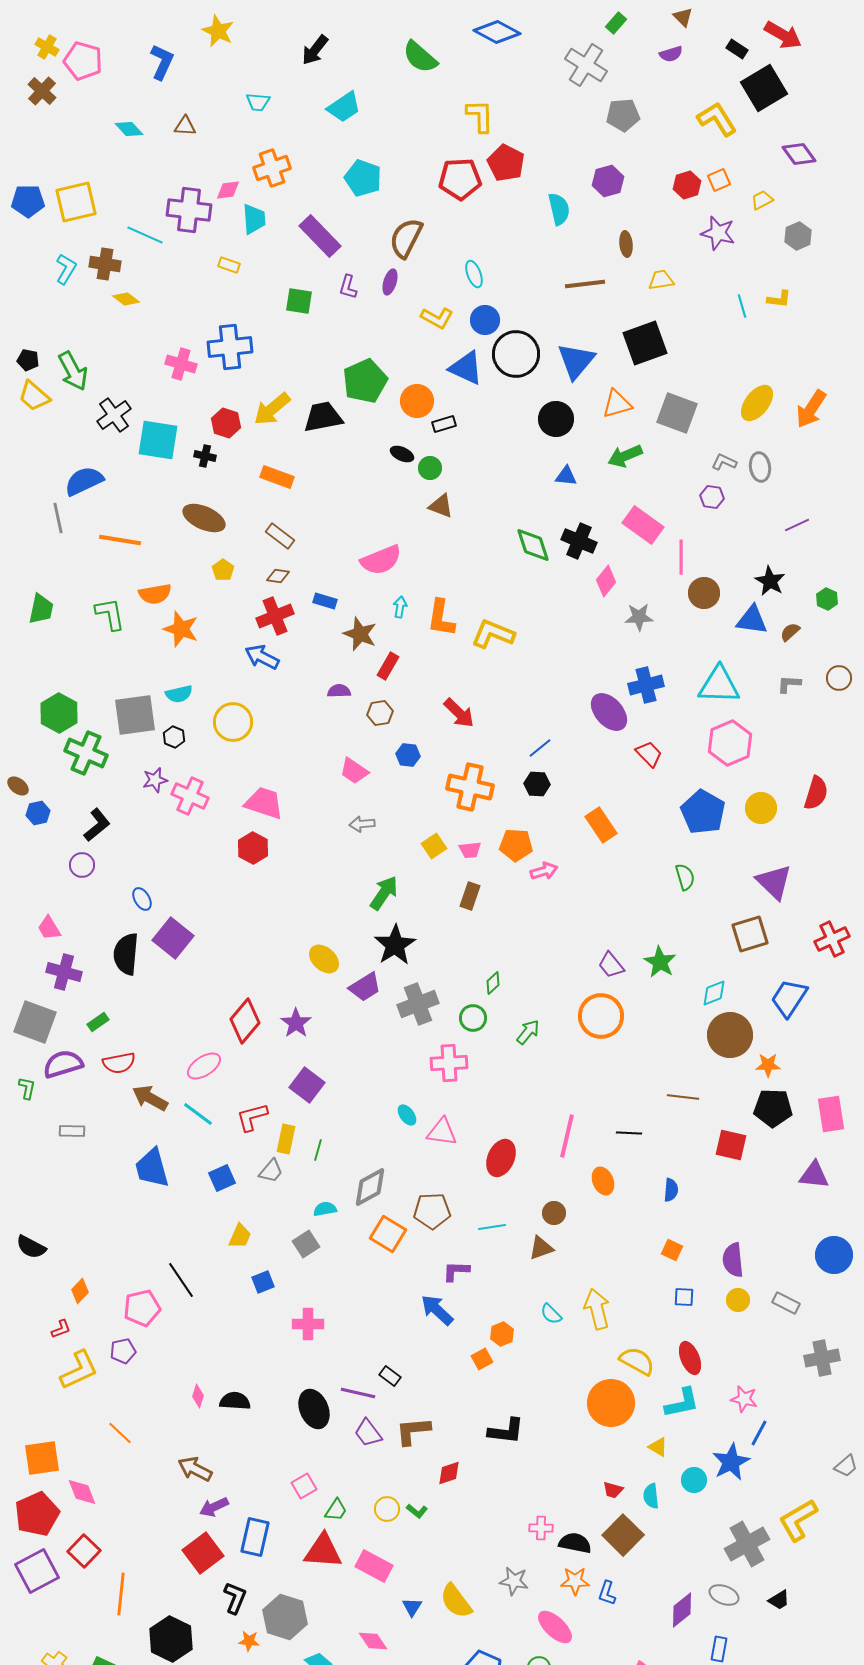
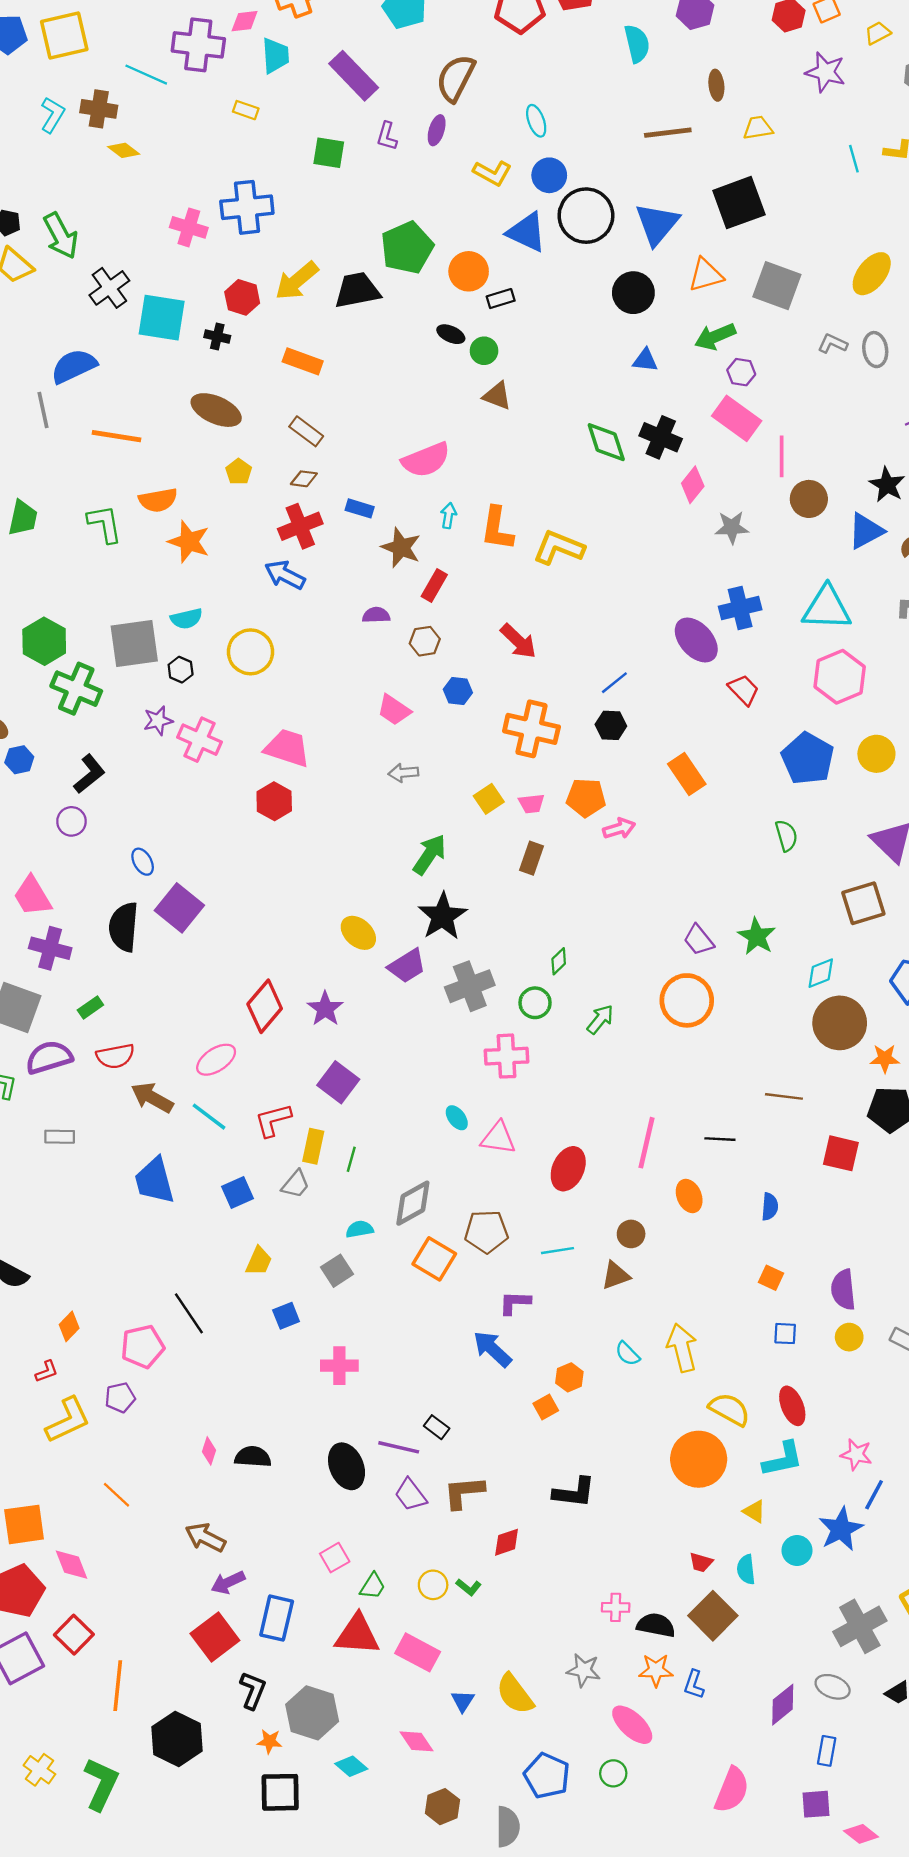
purple hexagon: (712, 497) -> (741, 372), moved
blue triangle: (752, 620) -> (866, 531), turned -36
pink trapezoid: (49, 928) -> (32, 896), size x1.4

